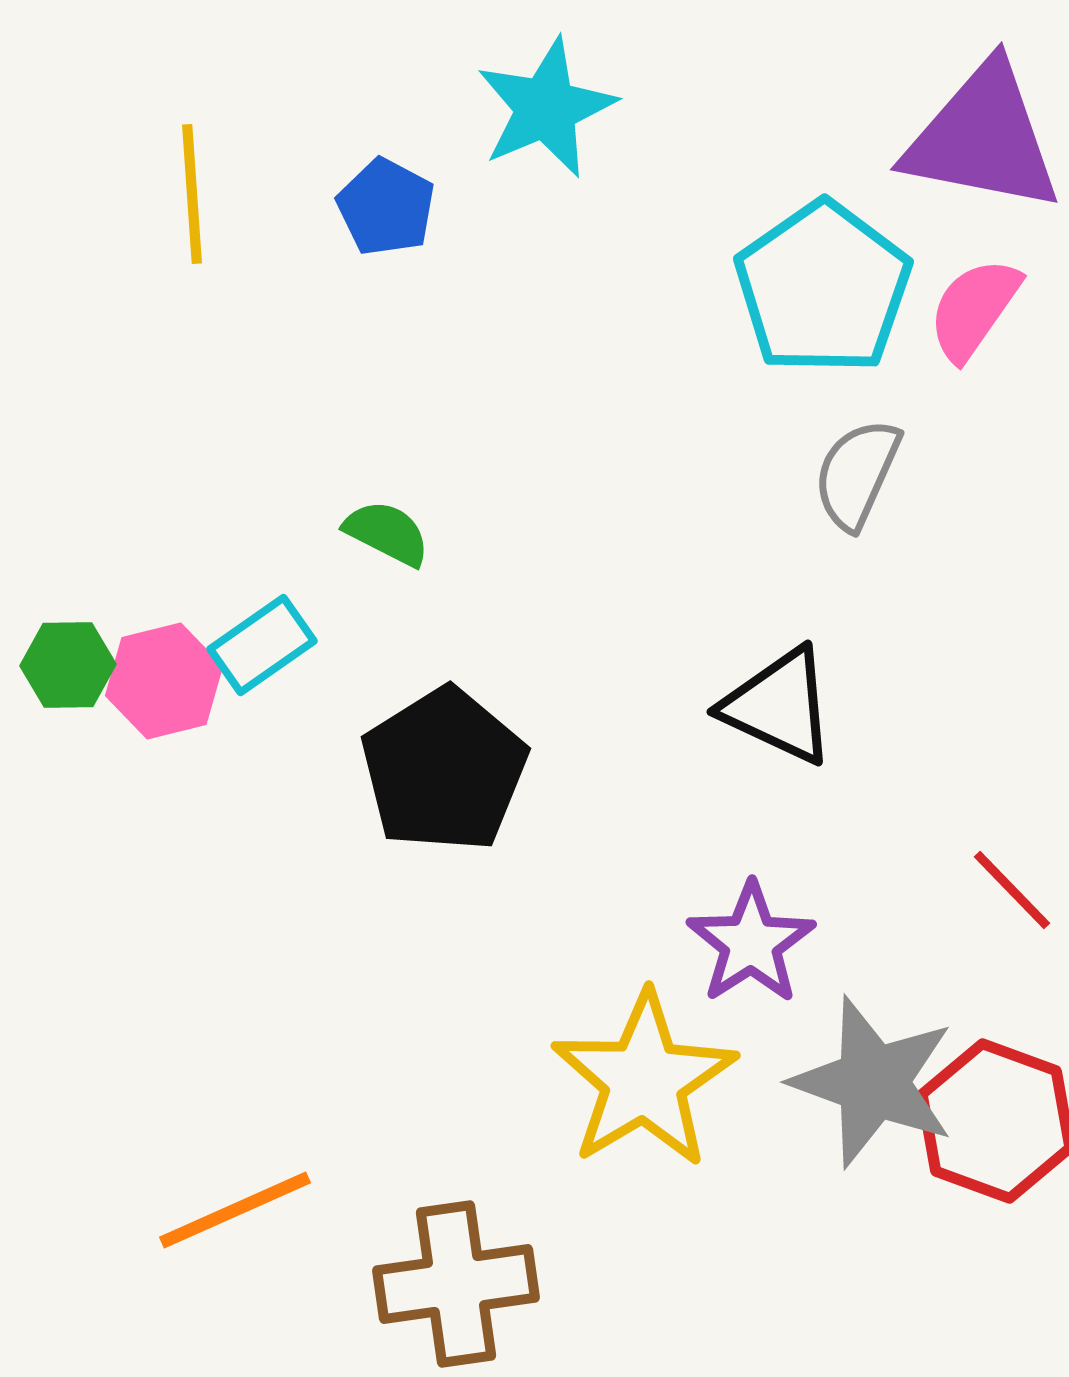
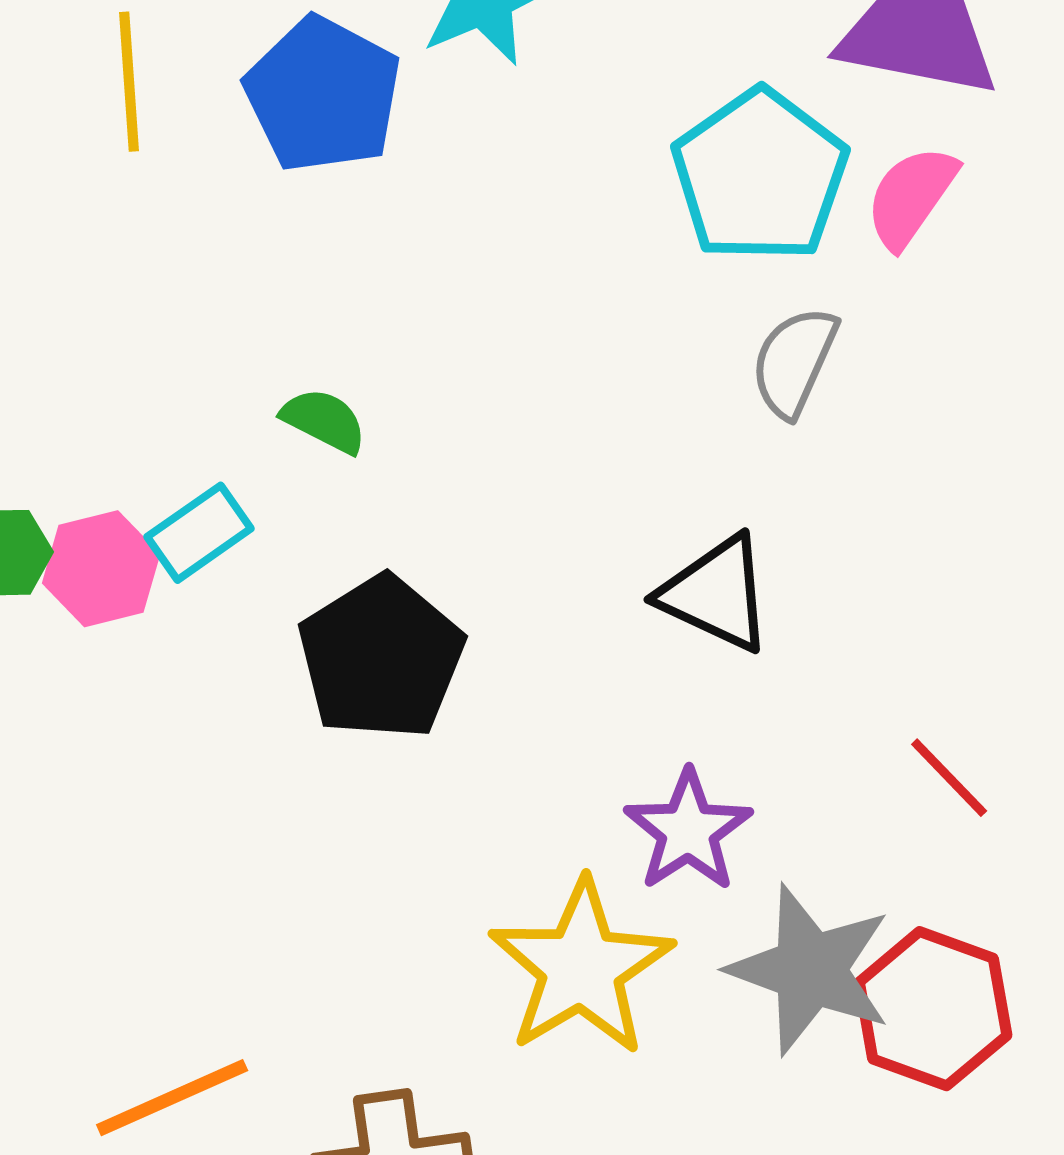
blue pentagon: (386, 207) -> (323, 95), size x1.6

